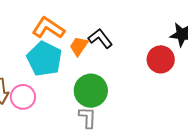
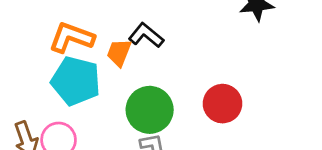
red circle: (161, 59) -> (222, 104), moved

